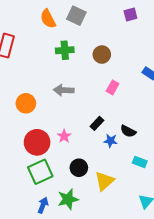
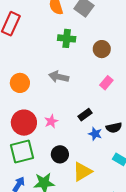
black semicircle: (128, 131) -> (114, 128), turned -49

